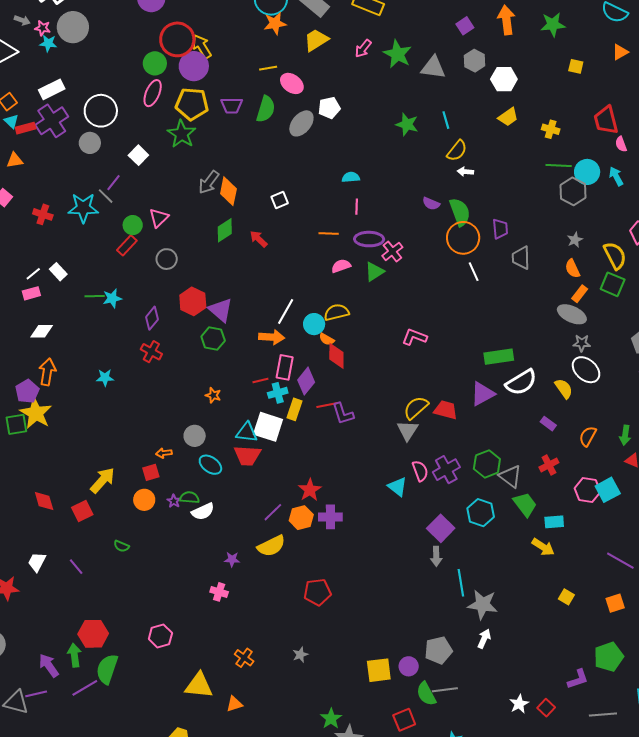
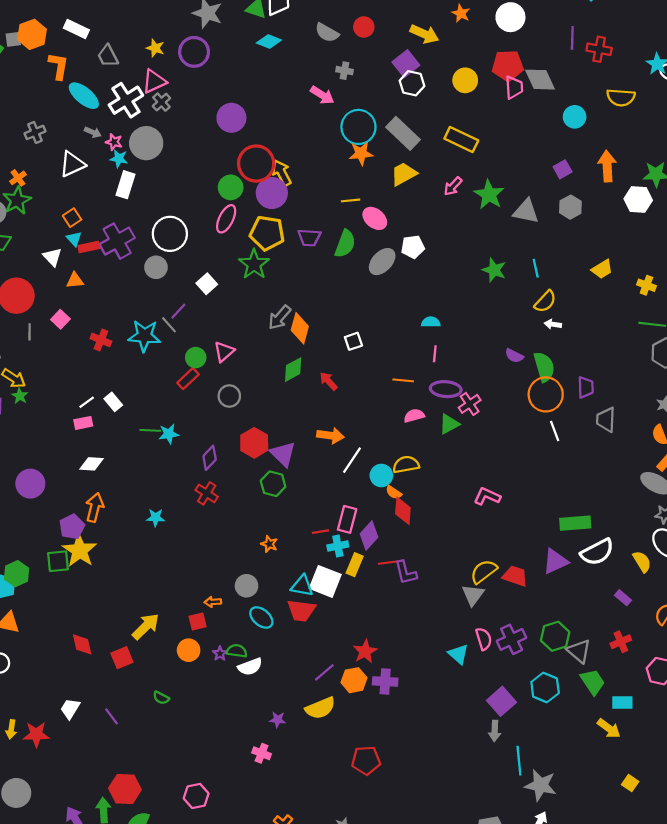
white hexagon: (504, 79) -> (638, 199), moved
white rectangle: (52, 89) -> (126, 185), moved, turned -50
orange arrow: (272, 337) -> (330, 435), moved

